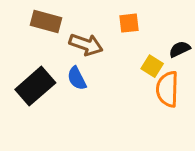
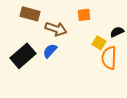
blue semicircle: (77, 78) -> (50, 51), turned 70

